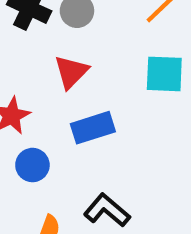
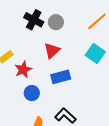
cyan square: (164, 74) -> (95, 53), turned 30

